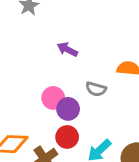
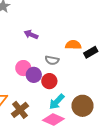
red circle: (67, 137) -> (49, 81), moved

